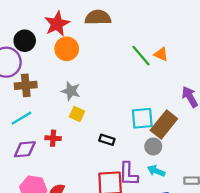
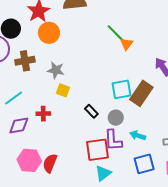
orange triangle: (161, 54) -> (127, 44), moved, turned 48
brown cross: (26, 85) -> (25, 61), moved
black rectangle: (107, 140) -> (91, 111), turned 32
gray circle: (153, 146) -> (116, 118), moved

